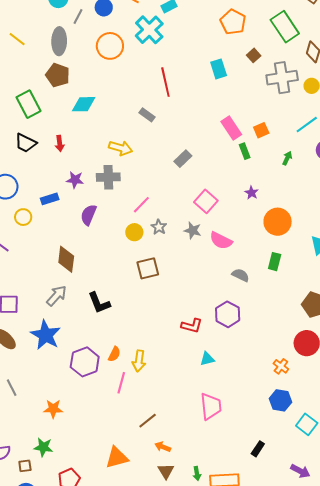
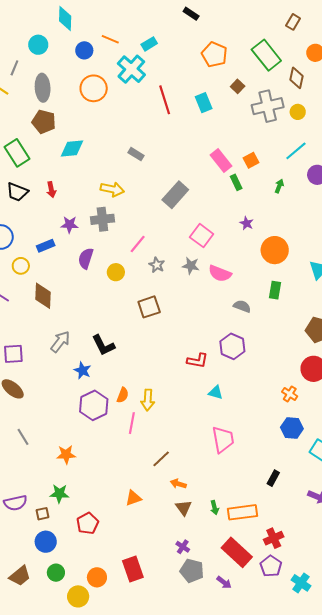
gray line: (78, 17) -> (14, 68), moved
red line: (165, 82) -> (165, 100), moved
gray rectangle: (183, 159) -> (175, 195), size x1.5
yellow circle: (134, 232) -> (116, 272), moved
brown diamond: (66, 259) -> (43, 296), moved
blue star: (46, 335) -> (83, 370), moved, size x0.6
cyan triangle: (207, 359) -> (216, 393), turned 35
orange triangle: (117, 458) -> (133, 498), size x0.7

